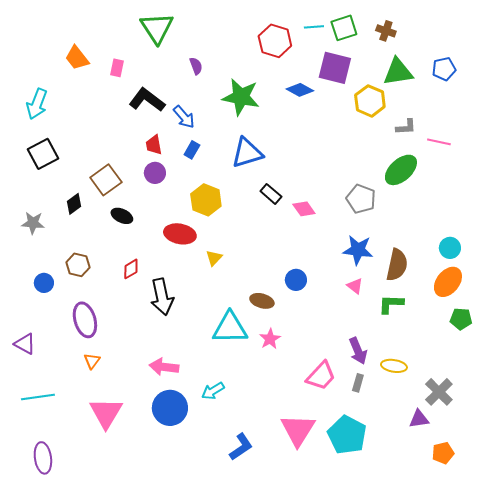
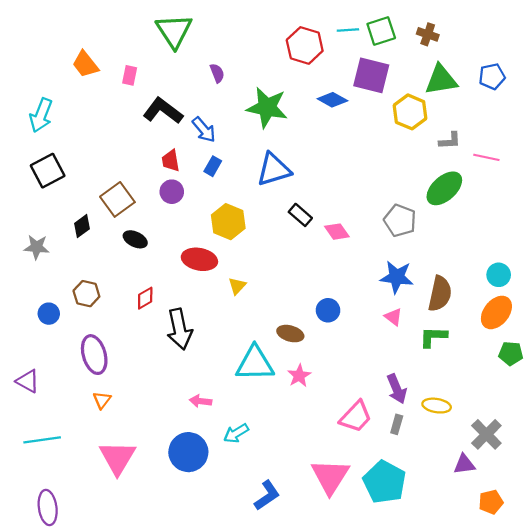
pink arrow: (164, 367) -> (201, 401), moved, size x0.7

